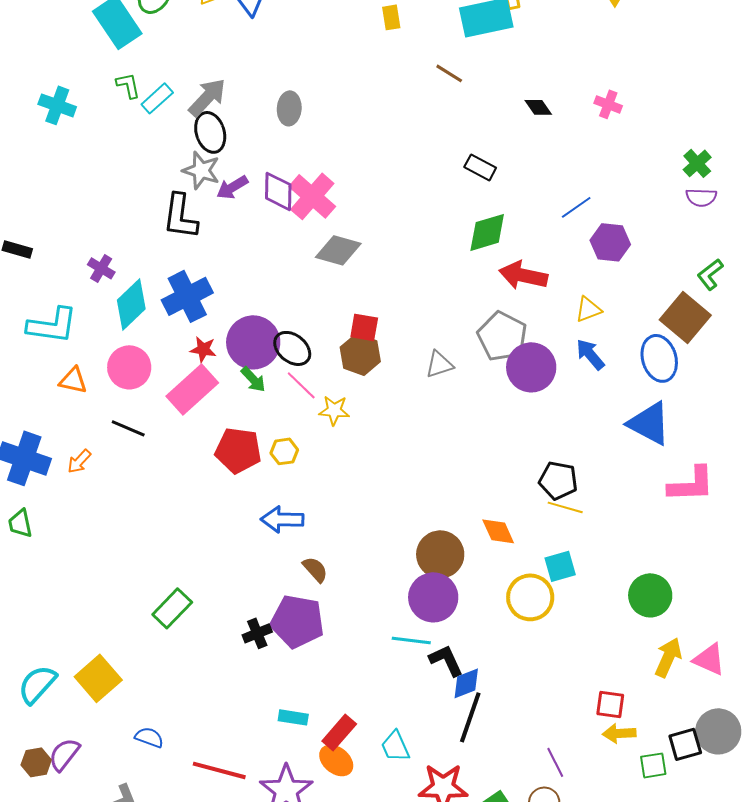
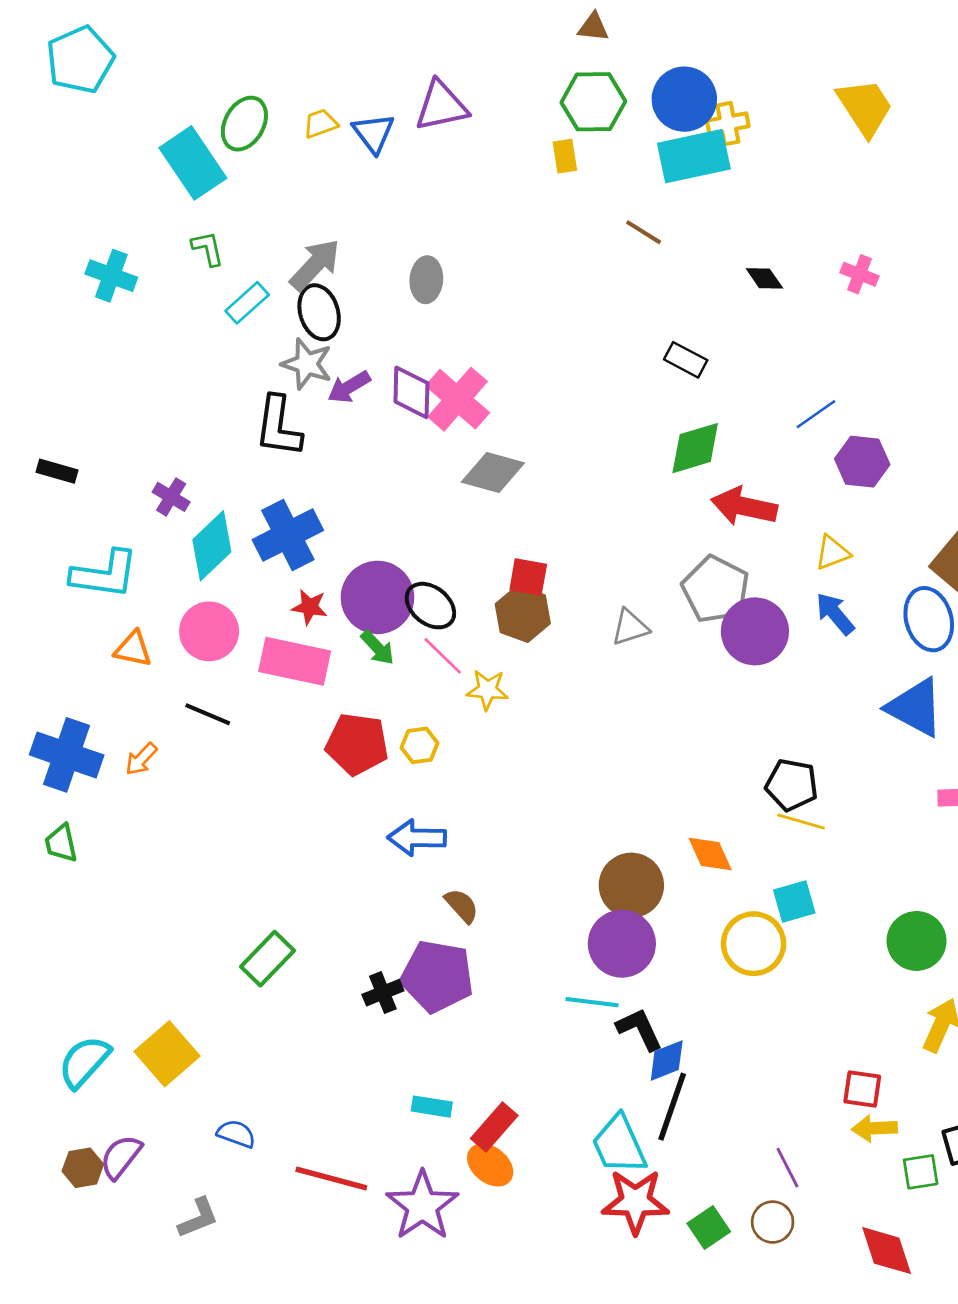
cyan rectangle: (157, 98) -> (247, 303), moved
pink rectangle: (192, 389) -> (295, 661), turned 54
cyan trapezoid: (395, 746) -> (619, 1145), moved, size x1.4

